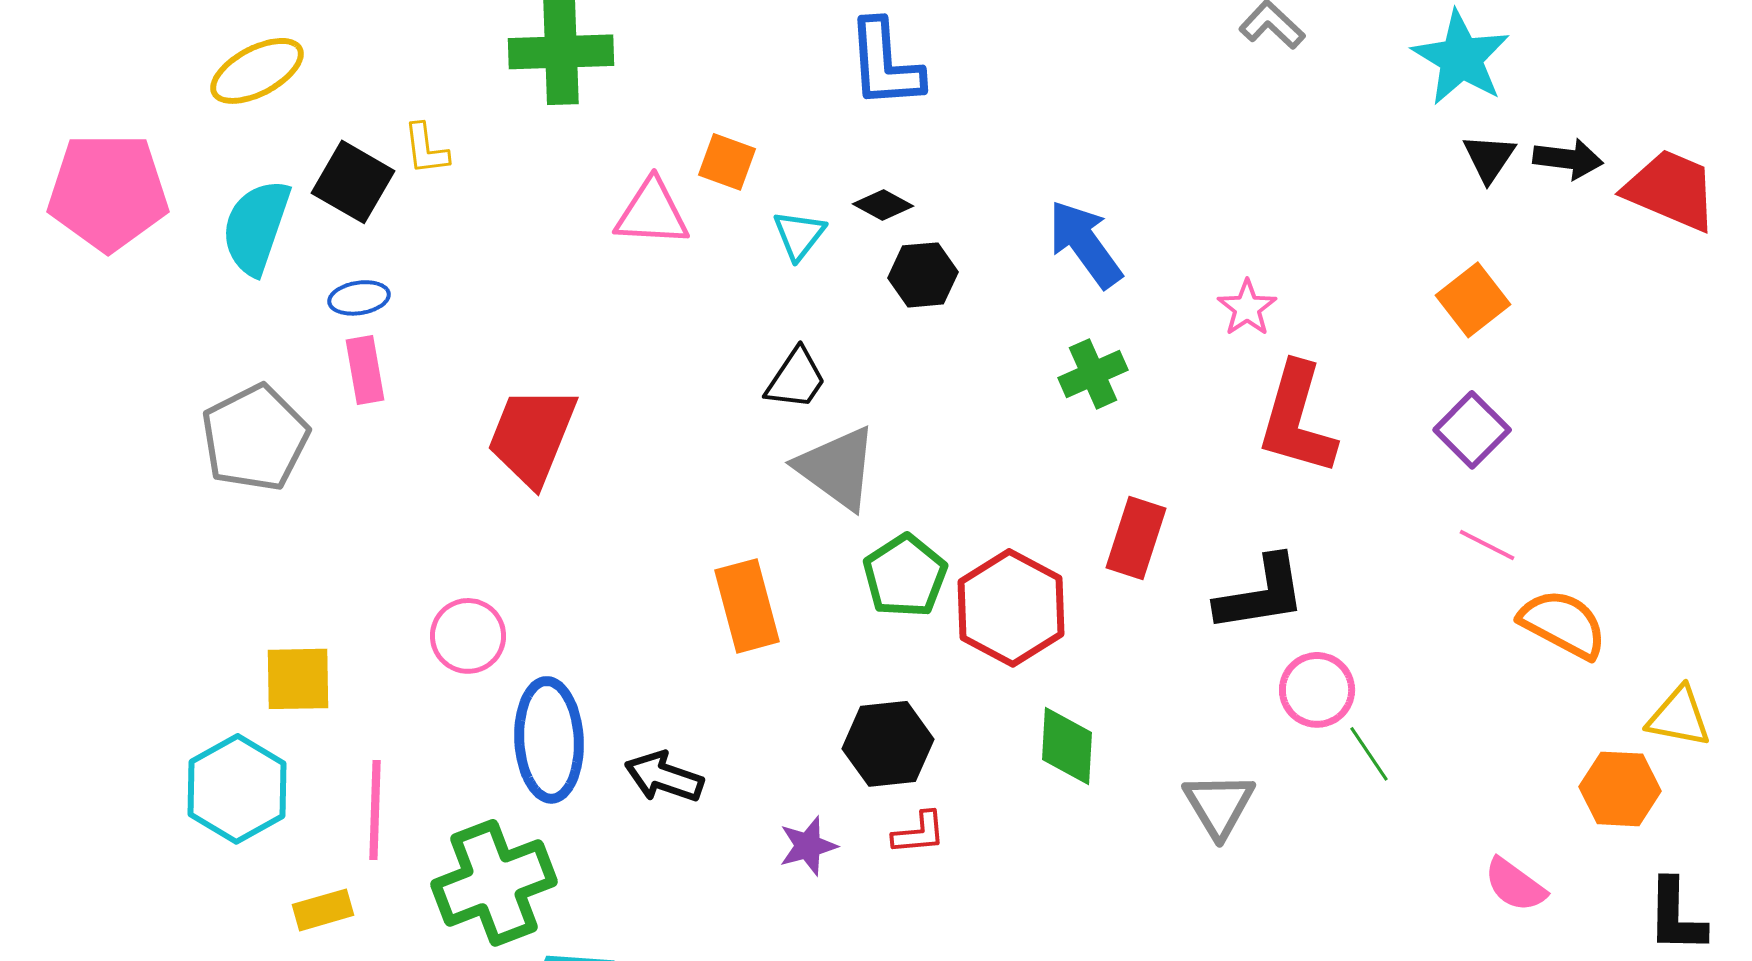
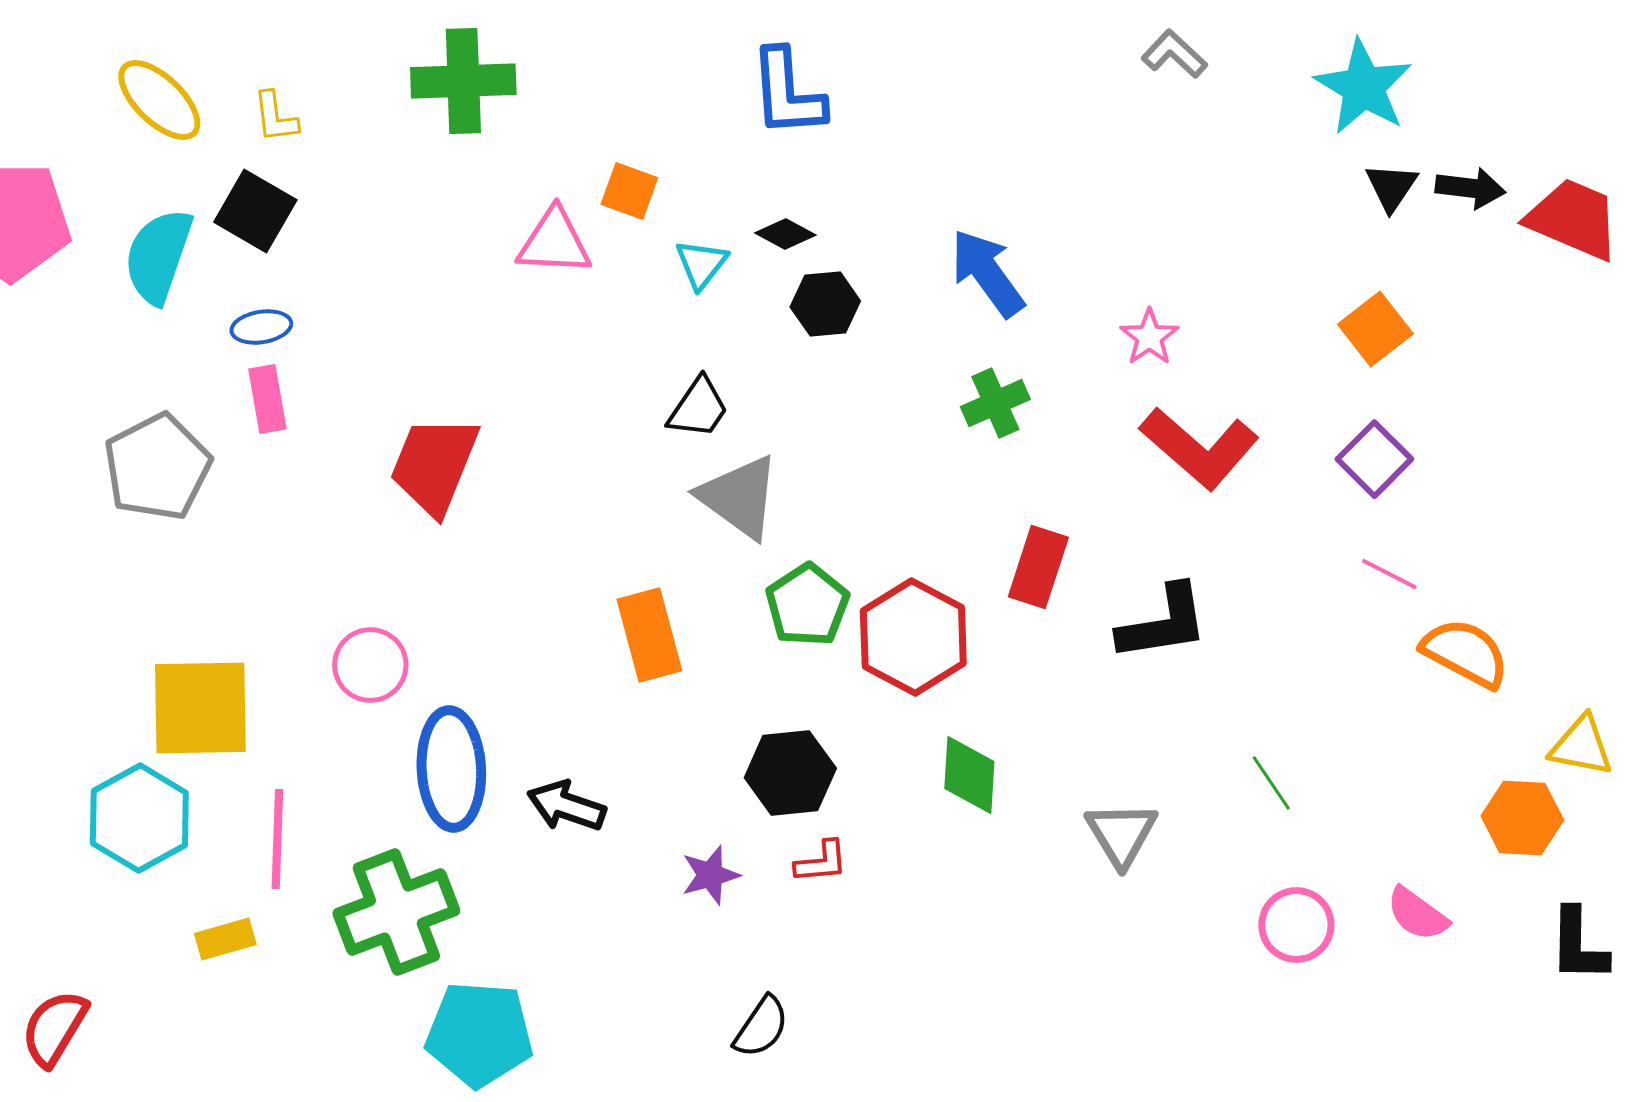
yellow ellipse: (257, 71) -> (159, 100), turned 72
yellow L-shape: (426, 149) -> (275, 117), moved
red L-shape: (1297, 419) -> (1199, 448), turned -65
yellow square: (298, 679) -> (200, 708), size x1.5
pink circle: (1317, 690) -> (1296, 925), moved

